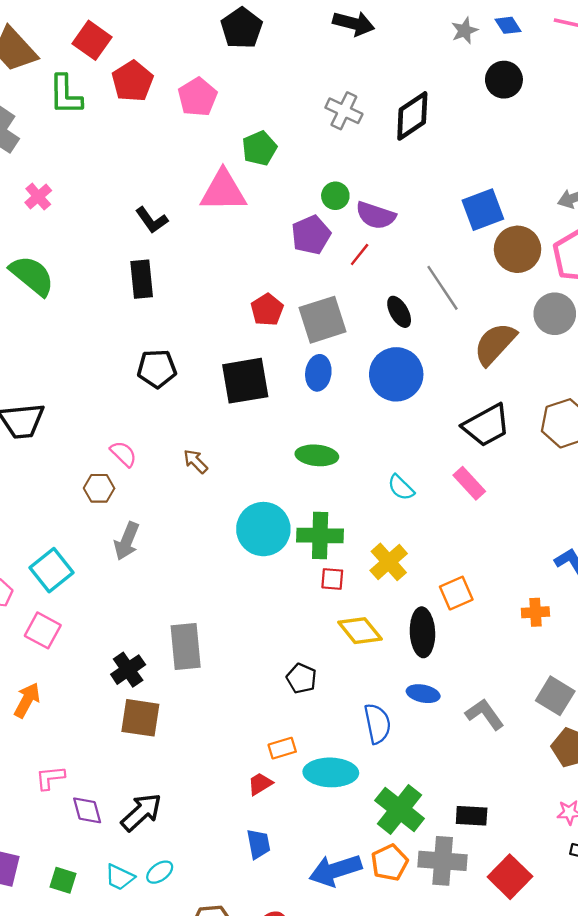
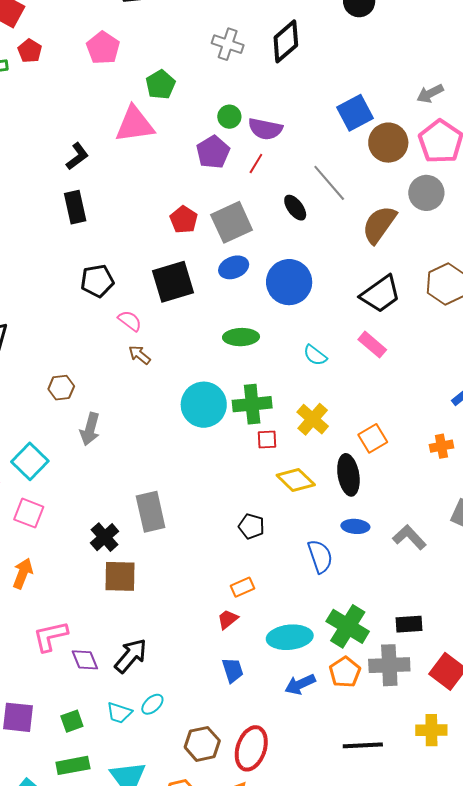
red pentagon: (133, 81) -> (30, 51), moved, size x0.7
black L-shape: (152, 220) -> (77, 156), turned -84
blue ellipse: (318, 373) -> (234, 267), turned 68
blue circle: (396, 374) -> (289, 282), moved
pink semicircle: (123, 454) -> (130, 321), moved
cyan ellipse: (331, 772) -> (290, 637), moved
pink L-shape: (50, 778) -> (50, 636), size x1.4
blue arrow: (335, 870) -> (300, 684), size x0.7
green square: (63, 880) -> (72, 721), turned -30

